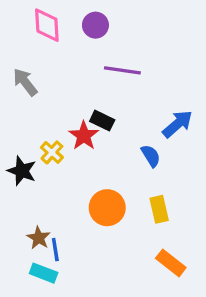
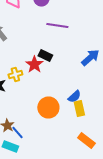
yellow cross: (52, 152) -> (15, 74), turned 32
blue semicircle: (151, 156) -> (74, 96), moved, turned 80
blue line: (55, 250) -> (17, 132), turned -32

